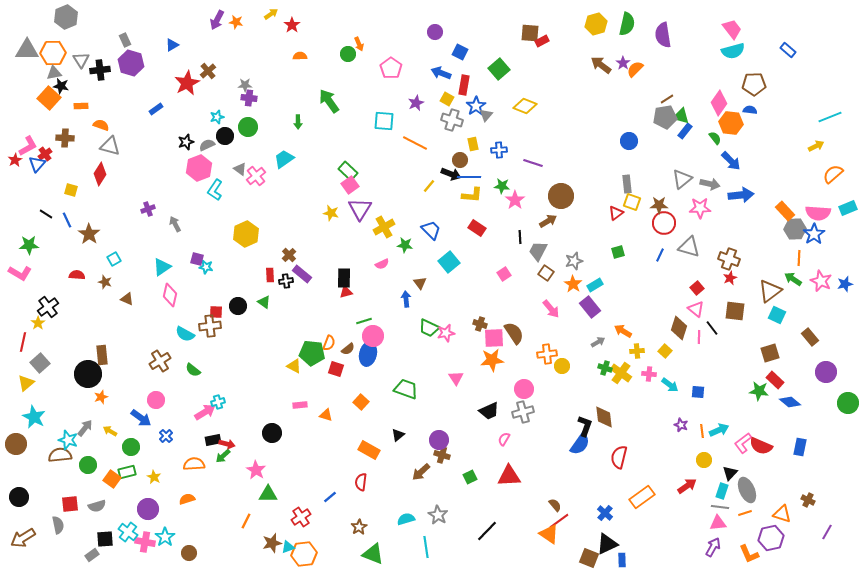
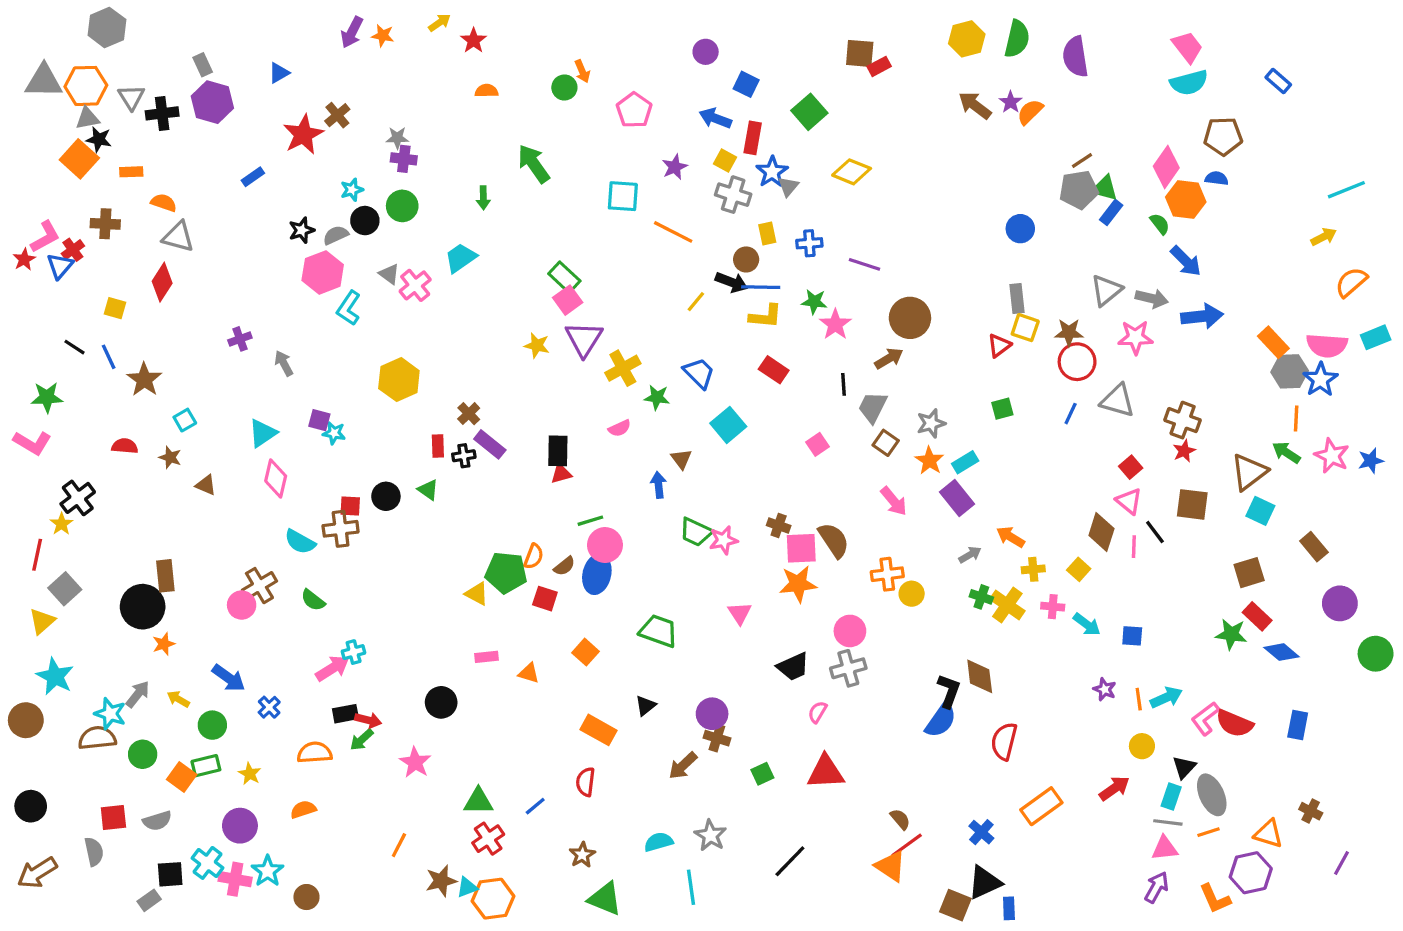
pink circle: (156, 400) -> (242, 605), moved
green triangle: (268, 494) -> (478, 801), moved

